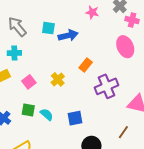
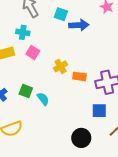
orange rectangle: (86, 65) -> (80, 76), moved, turned 48
pink square: (29, 82) -> (33, 53), moved, turned -32
blue square: (75, 118) -> (99, 111), moved

